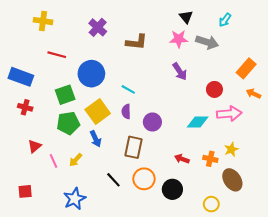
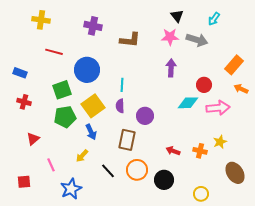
purple cross: (98, 27) -> (93, 26), turned -30
purple arrow: (180, 72) -> (171, 68), turned -144
blue rectangle: (21, 77) -> (20, 73), size x0.6
cyan line: (128, 89) -> (122, 85), turned 64
cyan diamond: (198, 122) -> (188, 103), moved
yellow arrow: (76, 160) -> (82, 156), moved
pink line: (54, 161) -> (51, 165), moved
brown ellipse: (232, 180) -> (235, 173), moved

